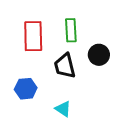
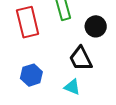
black trapezoid: (65, 66) -> (81, 59), moved

